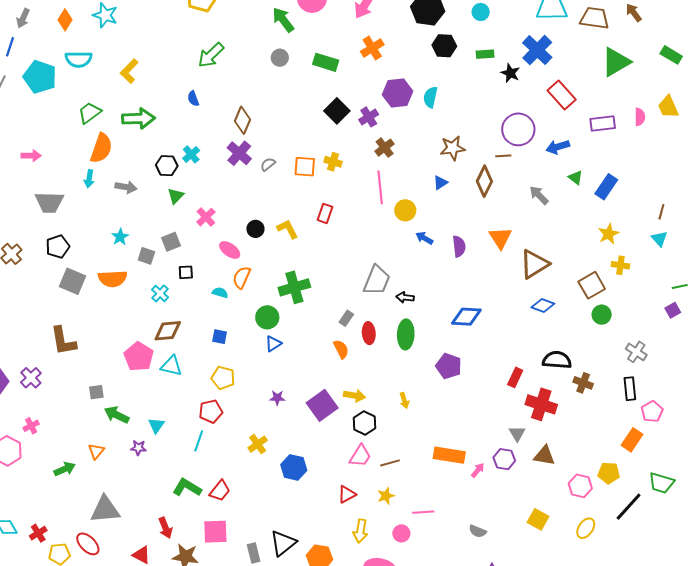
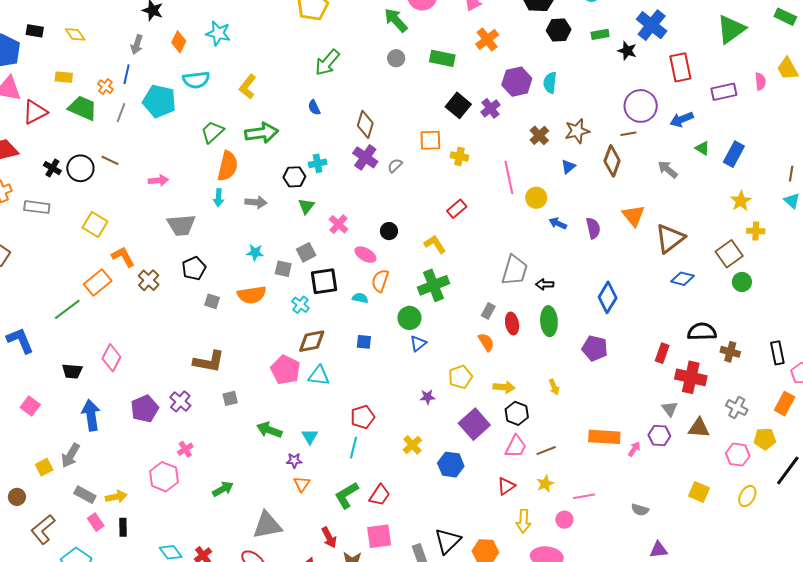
red rectangle: (562, 95) -> (680, 67), turned 36
brown cross: (385, 148) -> (539, 135), moved
cyan cross: (191, 154) -> (318, 163), turned 36
orange square: (305, 167) -> (430, 140), moved
red rectangle: (325, 213) -> (457, 209), turned 36
yellow L-shape: (288, 229) -> (435, 244), moved
cyan star: (120, 237) -> (255, 252), turned -30
black square: (186, 272) -> (324, 281), size x1.8
gray square: (72, 281) -> (212, 301), size x0.6
blue diamond: (466, 317) -> (608, 297), turned -56
brown L-shape: (63, 341) -> (209, 362), turned -64
gray cross: (636, 352) -> (737, 408), moved
yellow pentagon: (223, 378) -> (460, 377), moved, turned -30
gray square: (96, 392) -> (230, 398), moved
purple square: (322, 405) -> (474, 424), moved
orange triangle: (96, 451) -> (302, 484), moved
green L-shape: (187, 488) -> (346, 495), turned -56

